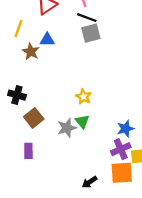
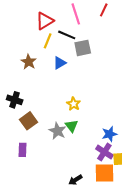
black line: (87, 18) -> (67, 35), moved
yellow line: (19, 28) -> (48, 41), moved
blue triangle: (47, 40) -> (60, 63), moved, turned -32
gray star: (67, 128) -> (57, 131), turned -30
purple cross: (121, 149) -> (104, 152), turned -36

